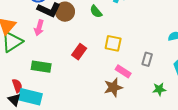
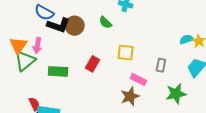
pink arrow: (39, 28) -> (37, 45), moved
green rectangle: (41, 67) -> (58, 71), moved
green star: (159, 89) -> (176, 94), size x1.5

